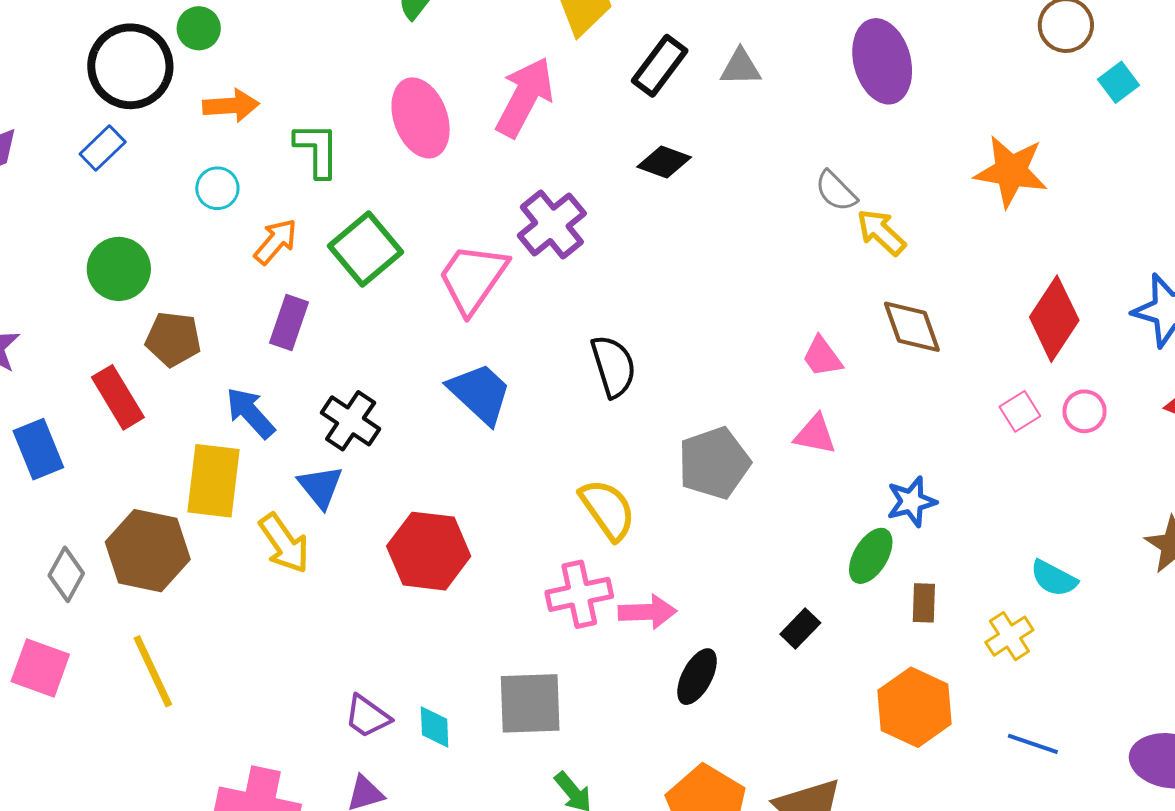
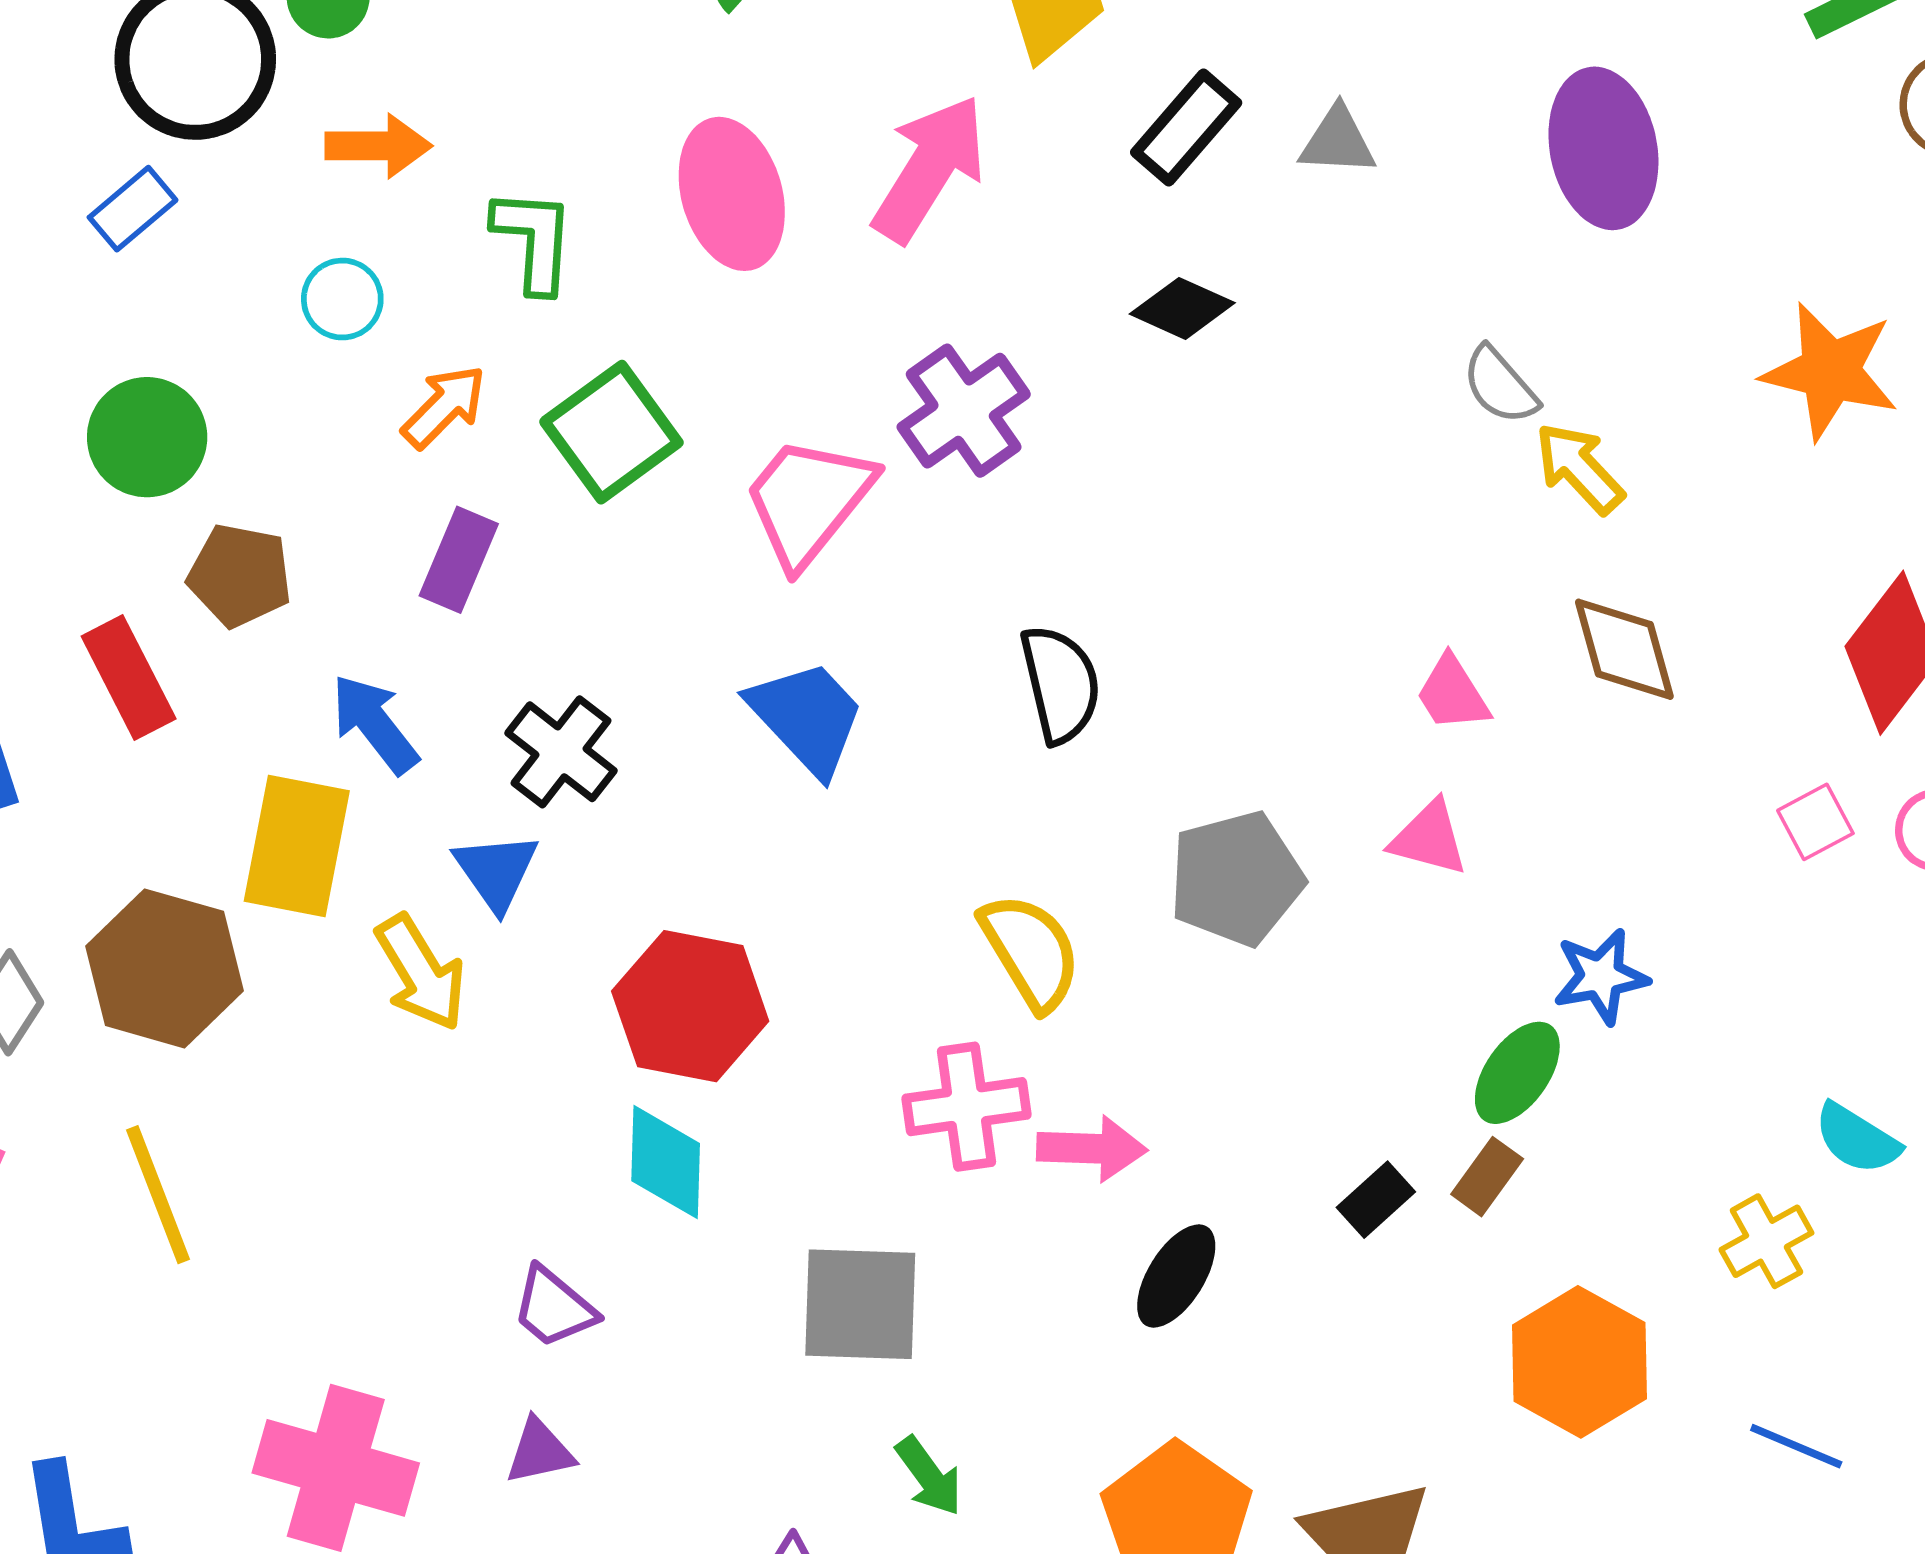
brown rectangle: (924, 603) -> (1487, 1177), moved, turned 30
cyan diamond: (435, 727) -> (666, 1162), moved, size x1.4

